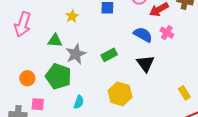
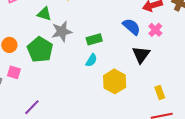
black triangle: (146, 64) -> (141, 55), moved
yellow hexagon: (120, 94) -> (115, 81), moved
cyan semicircle: (79, 102) -> (91, 60), moved

